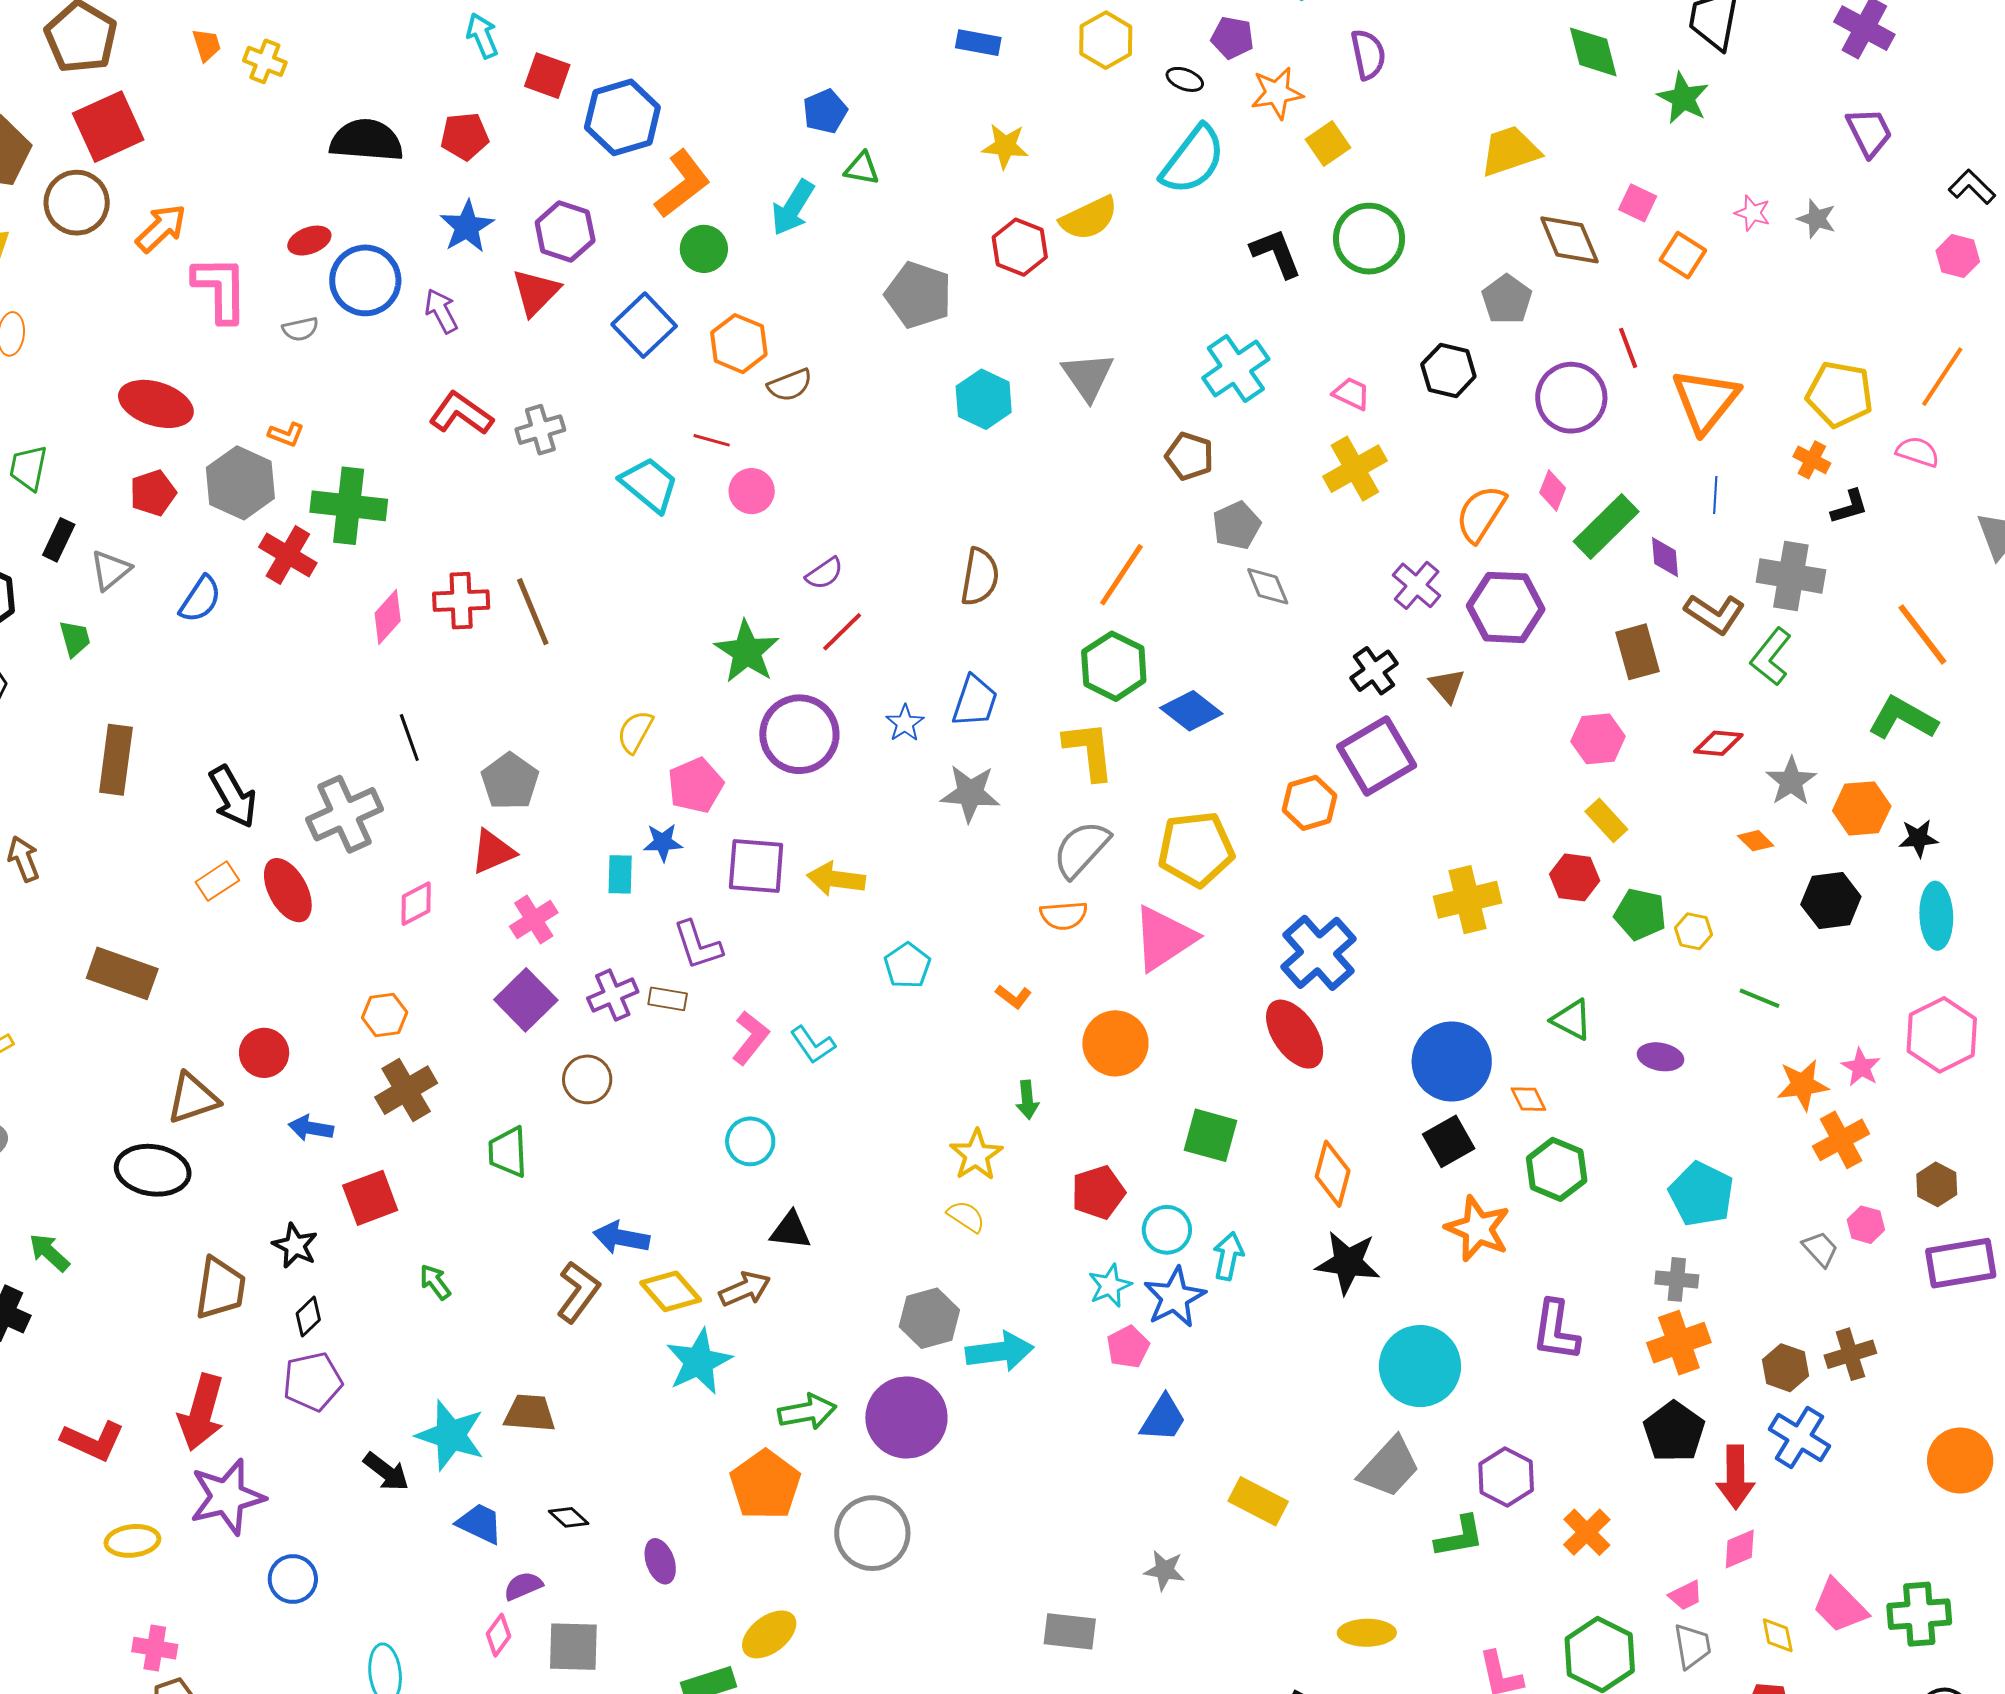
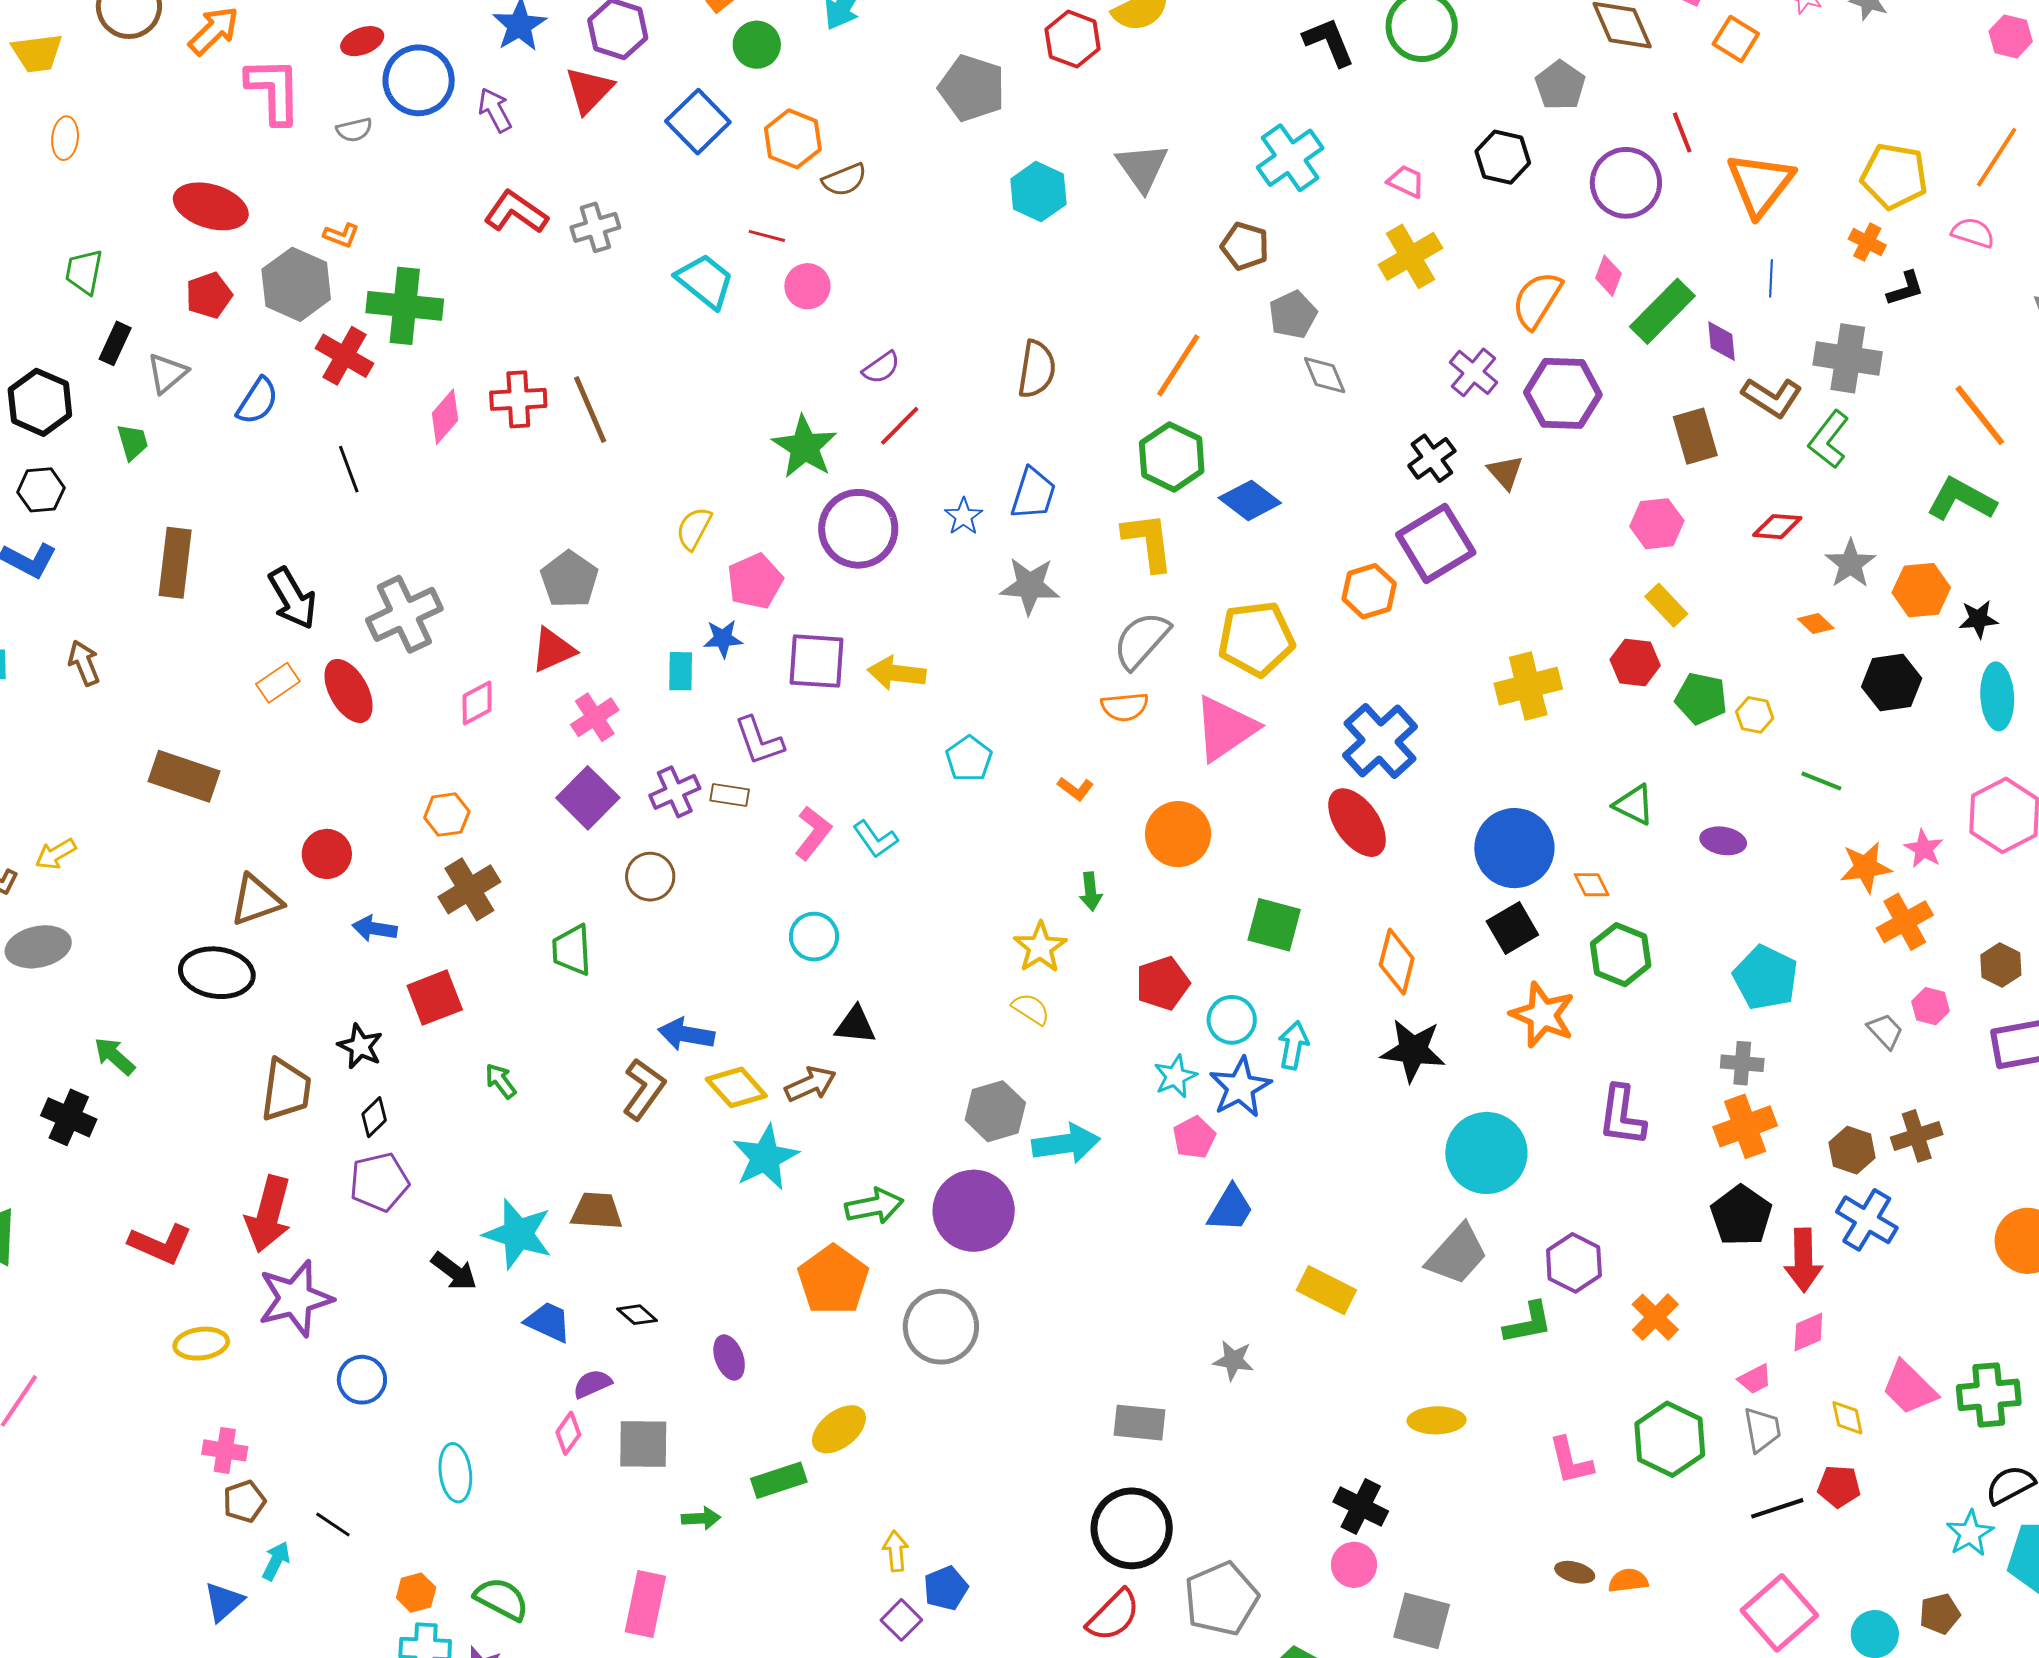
black line: (409, 737) -> (349, 469), moved

